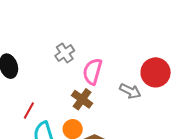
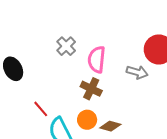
red line: (29, 110) -> (41, 109), turned -60

